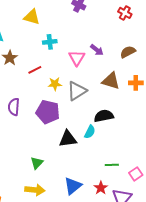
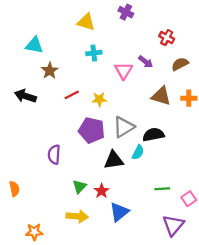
red cross: (125, 13) -> (167, 38), moved
yellow triangle: (32, 17) -> (86, 22), moved
red line: (35, 70) -> (72, 95), moved
gray triangle: (77, 91) -> (124, 127), moved
purple semicircle: (14, 107) -> (54, 155), moved
red star: (101, 188) -> (102, 191), moved

